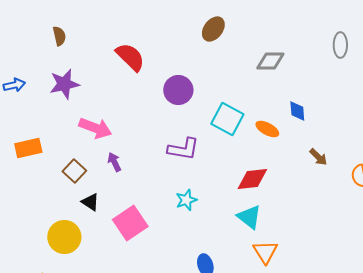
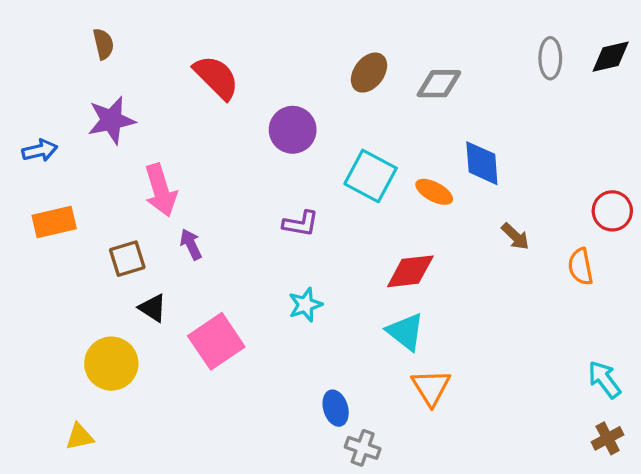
brown ellipse: (213, 29) -> (369, 73), moved
blue arrow: (14, 85) -> (40, 150), moved
blue diamond: (297, 111) -> (482, 163), size x1.4
pink arrow: (95, 128) -> (161, 190), turned 52
purple L-shape: (183, 149) -> (301, 224), size x0.7
brown square: (74, 171) -> (127, 259), turned 30

